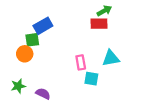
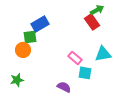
red rectangle: (99, 24) -> (92, 22), turned 56
pink rectangle: (81, 62) -> (75, 58), turned -40
purple semicircle: (43, 94) -> (64, 87), moved

